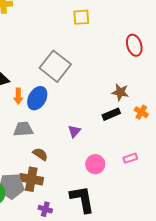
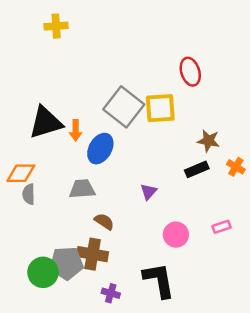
yellow square: (81, 17) -> (160, 108), moved, size x1.4
red ellipse: (134, 45) -> (190, 72), moved
orange arrow: (18, 96) -> (76, 130), moved

